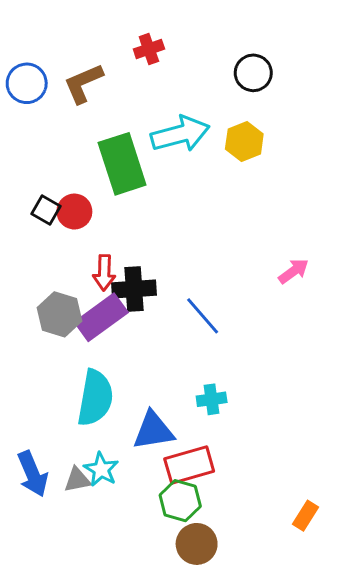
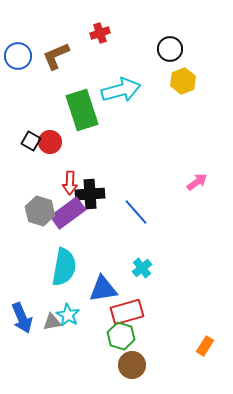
yellow hexagon: (244, 141) -> (183, 81), moved
cyan cross: (212, 399) -> (142, 268), turned -30

